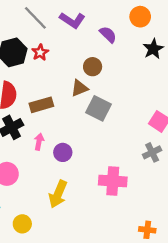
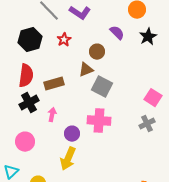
purple semicircle: (108, 35) -> (117, 33), moved
red star: (40, 52) -> (64, 40), moved
purple circle: (63, 152) -> (72, 134), moved
pink cross: (113, 181) -> (99, 121), moved

